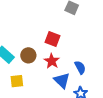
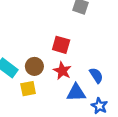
yellow square: (17, 81) -> (28, 89), moved
blue triangle: (62, 81) -> (76, 93), turned -42

